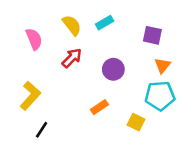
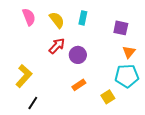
cyan rectangle: (105, 23) -> (83, 18), turned -48
pink semicircle: (34, 39) -> (29, 17), moved
purple circle: (113, 69) -> (78, 55), moved
yellow square: (136, 122) -> (108, 97), turned 32

